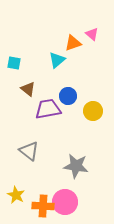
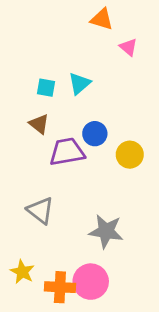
orange triangle: (73, 43) -> (102, 19), moved, turned 36
cyan square: (14, 63) -> (46, 88), moved

